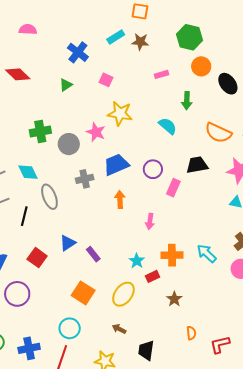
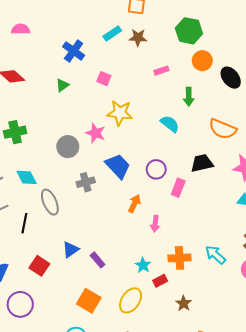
green cross: (40, 132) -> (15, 132), moved
blue trapezoid: (116, 165) -> (118, 166), turned 72
orange arrow: (120, 200) -> (134, 204), moved, turned 30

